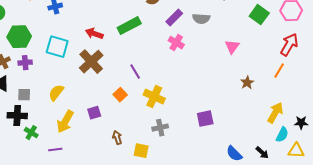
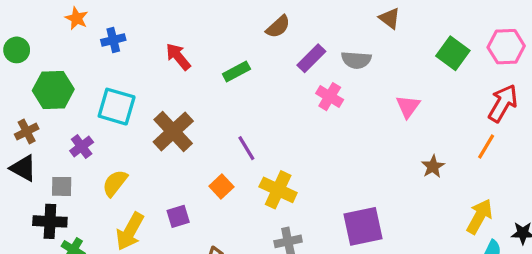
green rectangle: (129, 26) -> (236, 72), size x0.7
red arrow: (94, 34) -> (178, 57), moved, turned 30
pink cross: (176, 43) -> (330, 97), moved
purple cross: (25, 63) -> (82, 147), moved, turned -32
purple square: (205, 119) -> (363, 226), size x1.4

